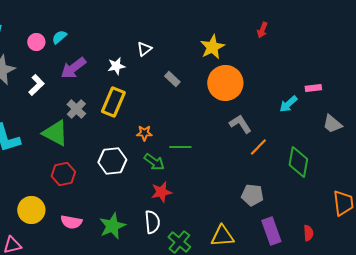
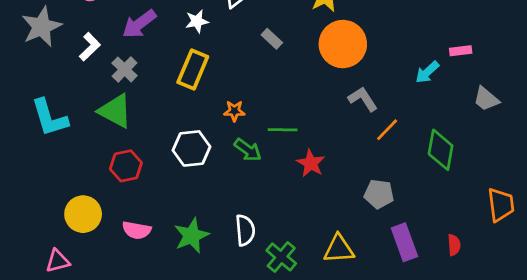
gray cross: (76, 109) -> (125, 69), moved
red star: (161, 192) -> (311, 163), moved, turned -30

